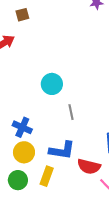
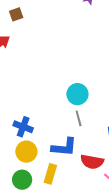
cyan circle: (52, 84) -> (77, 94), moved
gray line: (71, 112) -> (79, 118), moved

